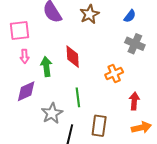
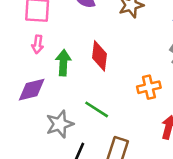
green line: (78, 97) -> (97, 109), turned -60

